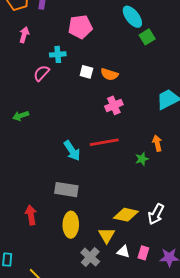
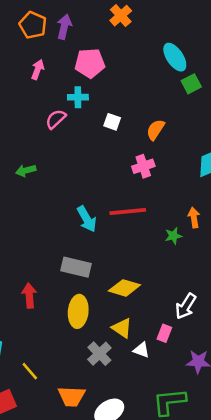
pink pentagon: (80, 27) -> (90, 63), moved
orange semicircle: (109, 74) -> (156, 130), moved, turned 102
yellow diamond: (126, 215) -> (124, 288), moved
yellow triangle: (107, 235) -> (122, 328), turned -30
pink rectangle: (143, 253) -> (164, 333), moved

